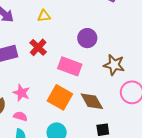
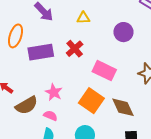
purple circle: (87, 38) -> (123, 32), moved

